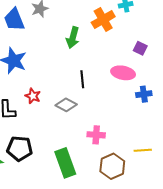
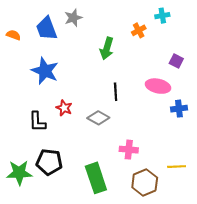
orange cross: (103, 20) -> (139, 30), size x0.6

